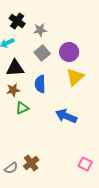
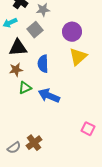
gray square: (42, 53) -> (35, 30), moved
blue arrow: (66, 116) -> (49, 96), moved
pink square: (85, 164) -> (88, 129), moved

